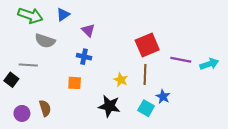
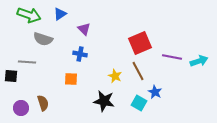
brown line: (145, 74) -> (138, 71), turned -30
black square: (11, 80) -> (11, 76), turned -32

